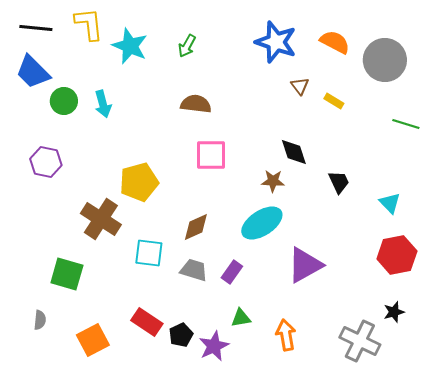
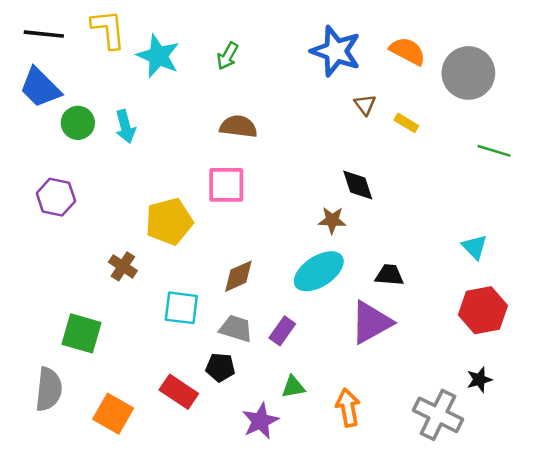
pink square: (211, 155) -> (226, 185), moved
black trapezoid: (339, 182) -> (389, 275), moved, turned -60
brown cross: (101, 219) -> (123, 266), size x0.6
gray semicircle: (40, 320) -> (49, 389), size x1.8
black pentagon: (181, 335) -> (220, 367), moved, turned 30
orange square: (93, 340) -> (113, 414), turned -32

